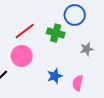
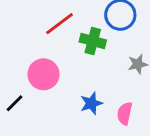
red line: (25, 31) -> (59, 24), moved

